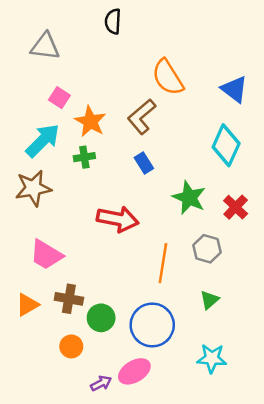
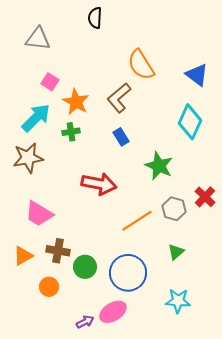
red cross: (236, 207) -> (205, 197), moved
orange line: (163, 263) -> (137, 221), turned 48
orange circle: (71, 346) -> (49, 287), moved

